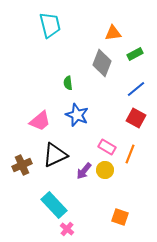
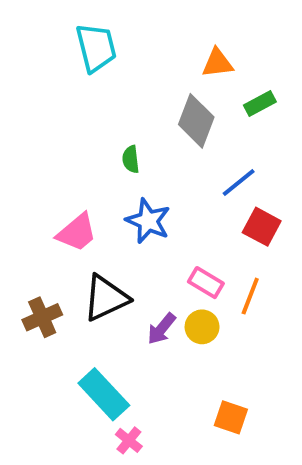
blue line: (136, 89) -> (239, 182), moved

